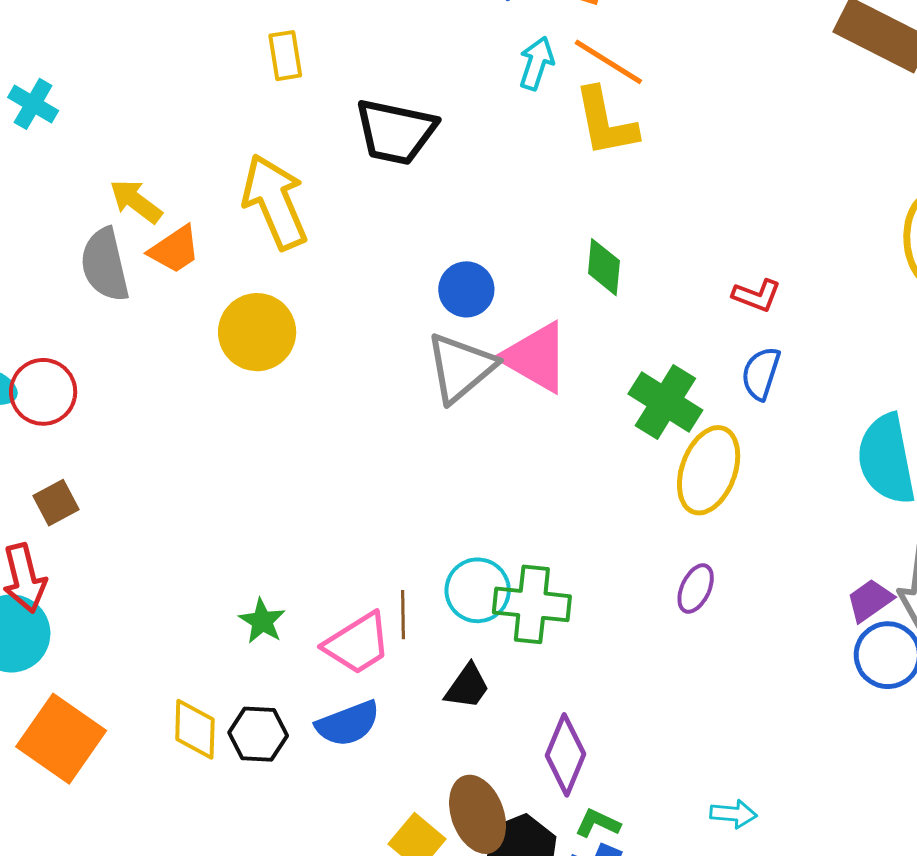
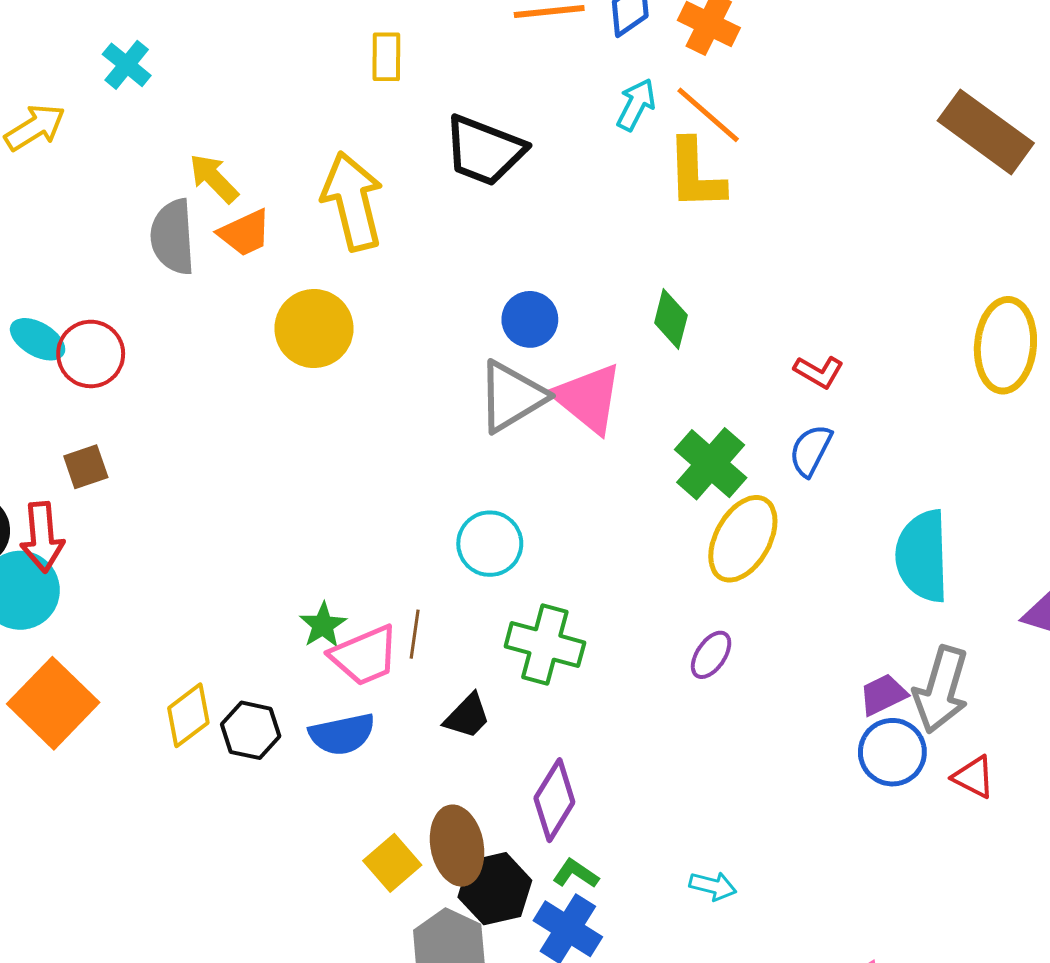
cyan circle: (478, 590) -> (490, 544), moved
green star: (262, 621) -> (323, 625), moved
yellow diamond: (195, 729) -> (188, 715), turned 42

